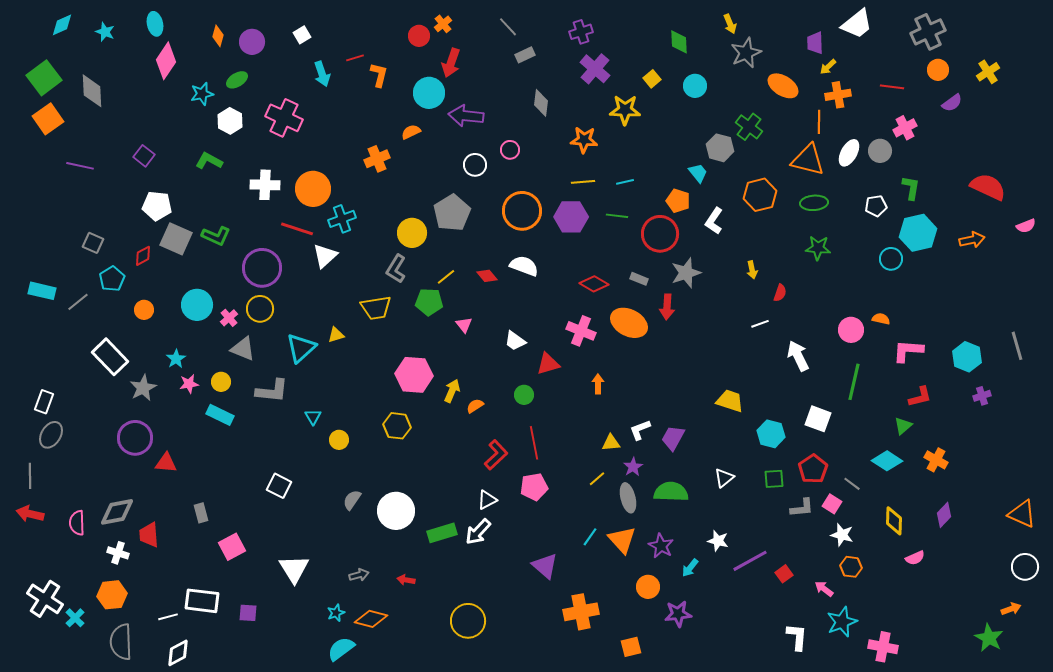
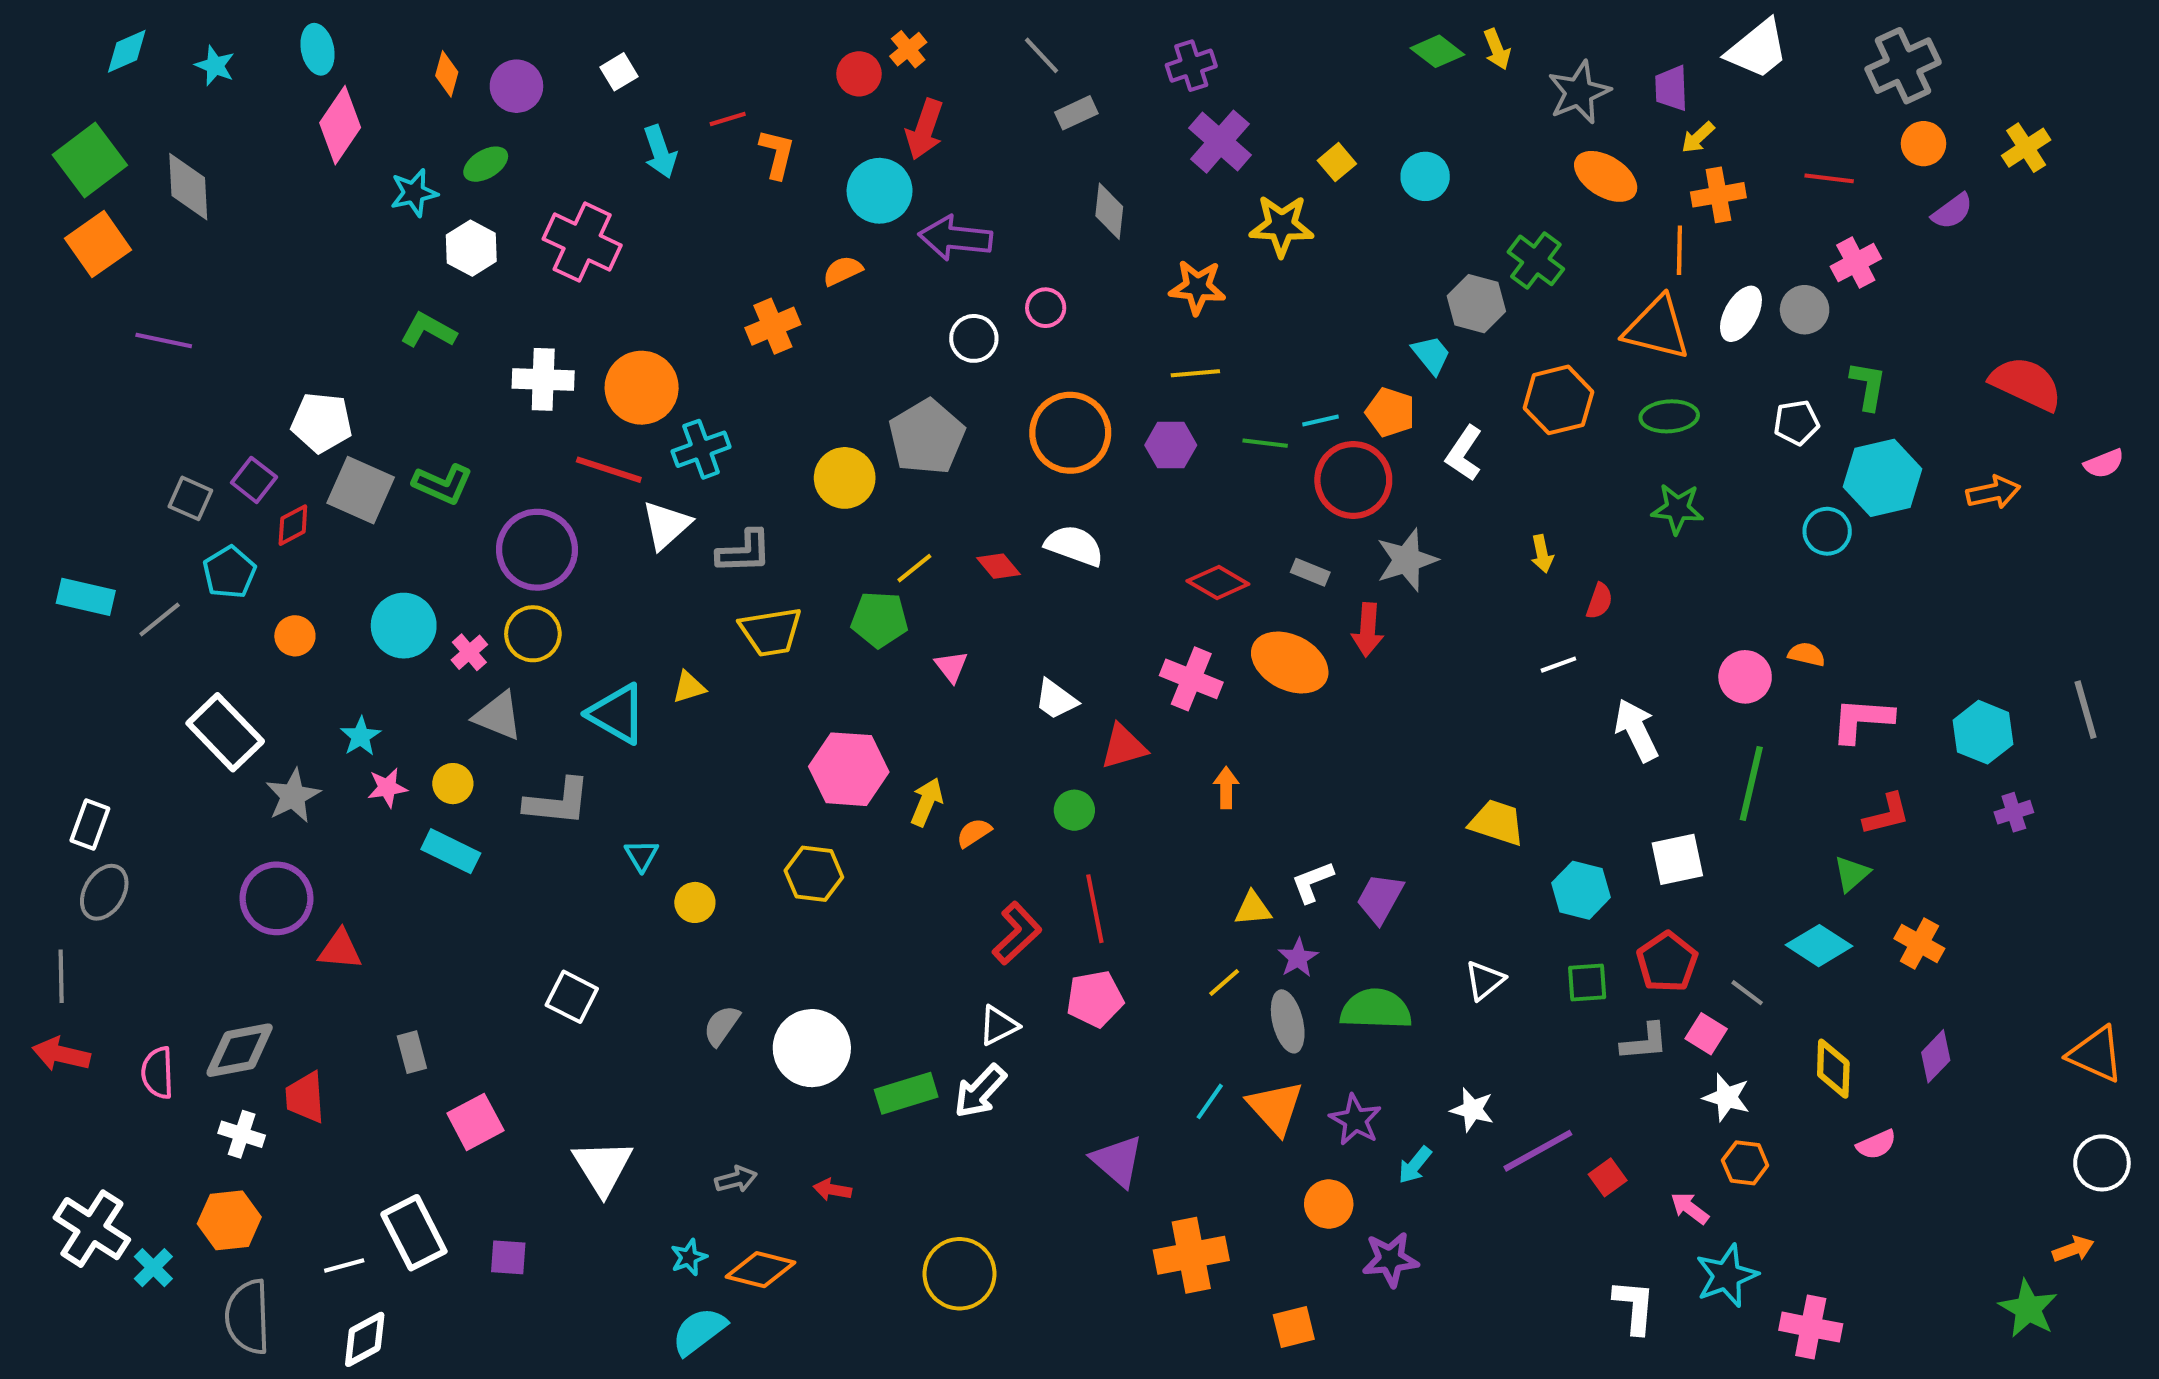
green diamond: (679, 42) -> (1437, 51), moved, turned -50
gray star: (746, 53) -> (1579, 92), moved
purple square: (144, 156) -> (254, 480), moved
cyan line: (625, 182) -> (1321, 420), moved
purple hexagon: (571, 217) -> (1171, 445), size x0.7
gray L-shape: (396, 269) -> (744, 552), moved, turned -124
cyan triangle: (301, 348) -> (617, 714), turned -48
white square: (818, 419) -> (1677, 859), turned -32
white rectangle: (202, 601) -> (414, 1233), turned 56

